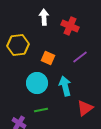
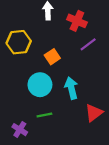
purple line: (80, 57) -> (88, 44), moved
orange square: (48, 58) -> (52, 57), turned 32

